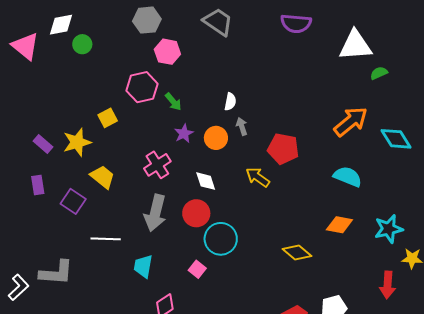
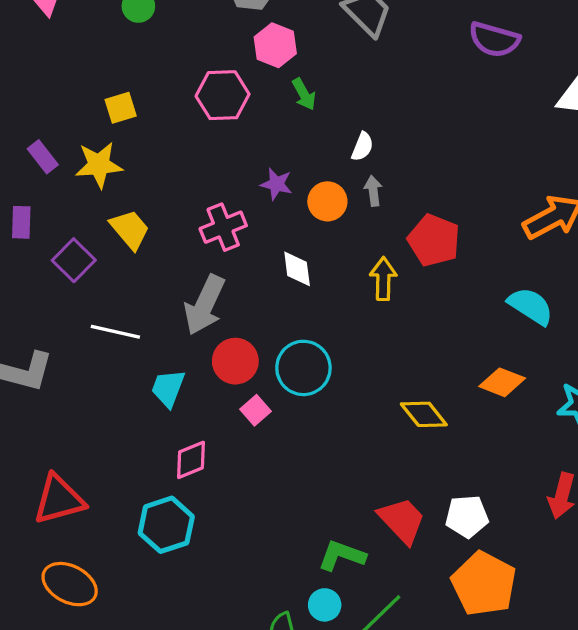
green arrow: (173, 102) -> (304, 94), moved
yellow square: (108, 118) -> (121, 108), moved
purple star: (184, 133) -> (276, 184), turned 30
yellow arrow: (258, 177) -> (383, 279), turned 45
red circle: (196, 213) -> (235, 361), moved

